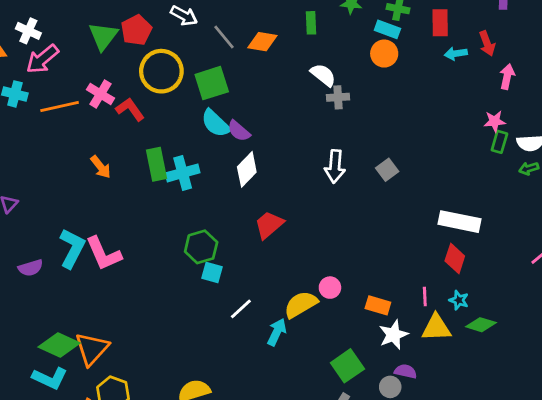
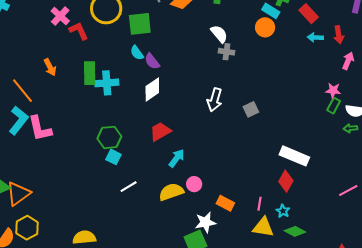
red rectangle: (440, 23) -> (309, 14), turned -54
orange line: (60, 106) -> (23, 91), moved, turned 52
cyan semicircle: (216, 123) -> (137, 53), size x0.7
cyan arrow: (277, 332) -> (177, 158), moved
white star: (393, 335) -> (205, 222), moved

